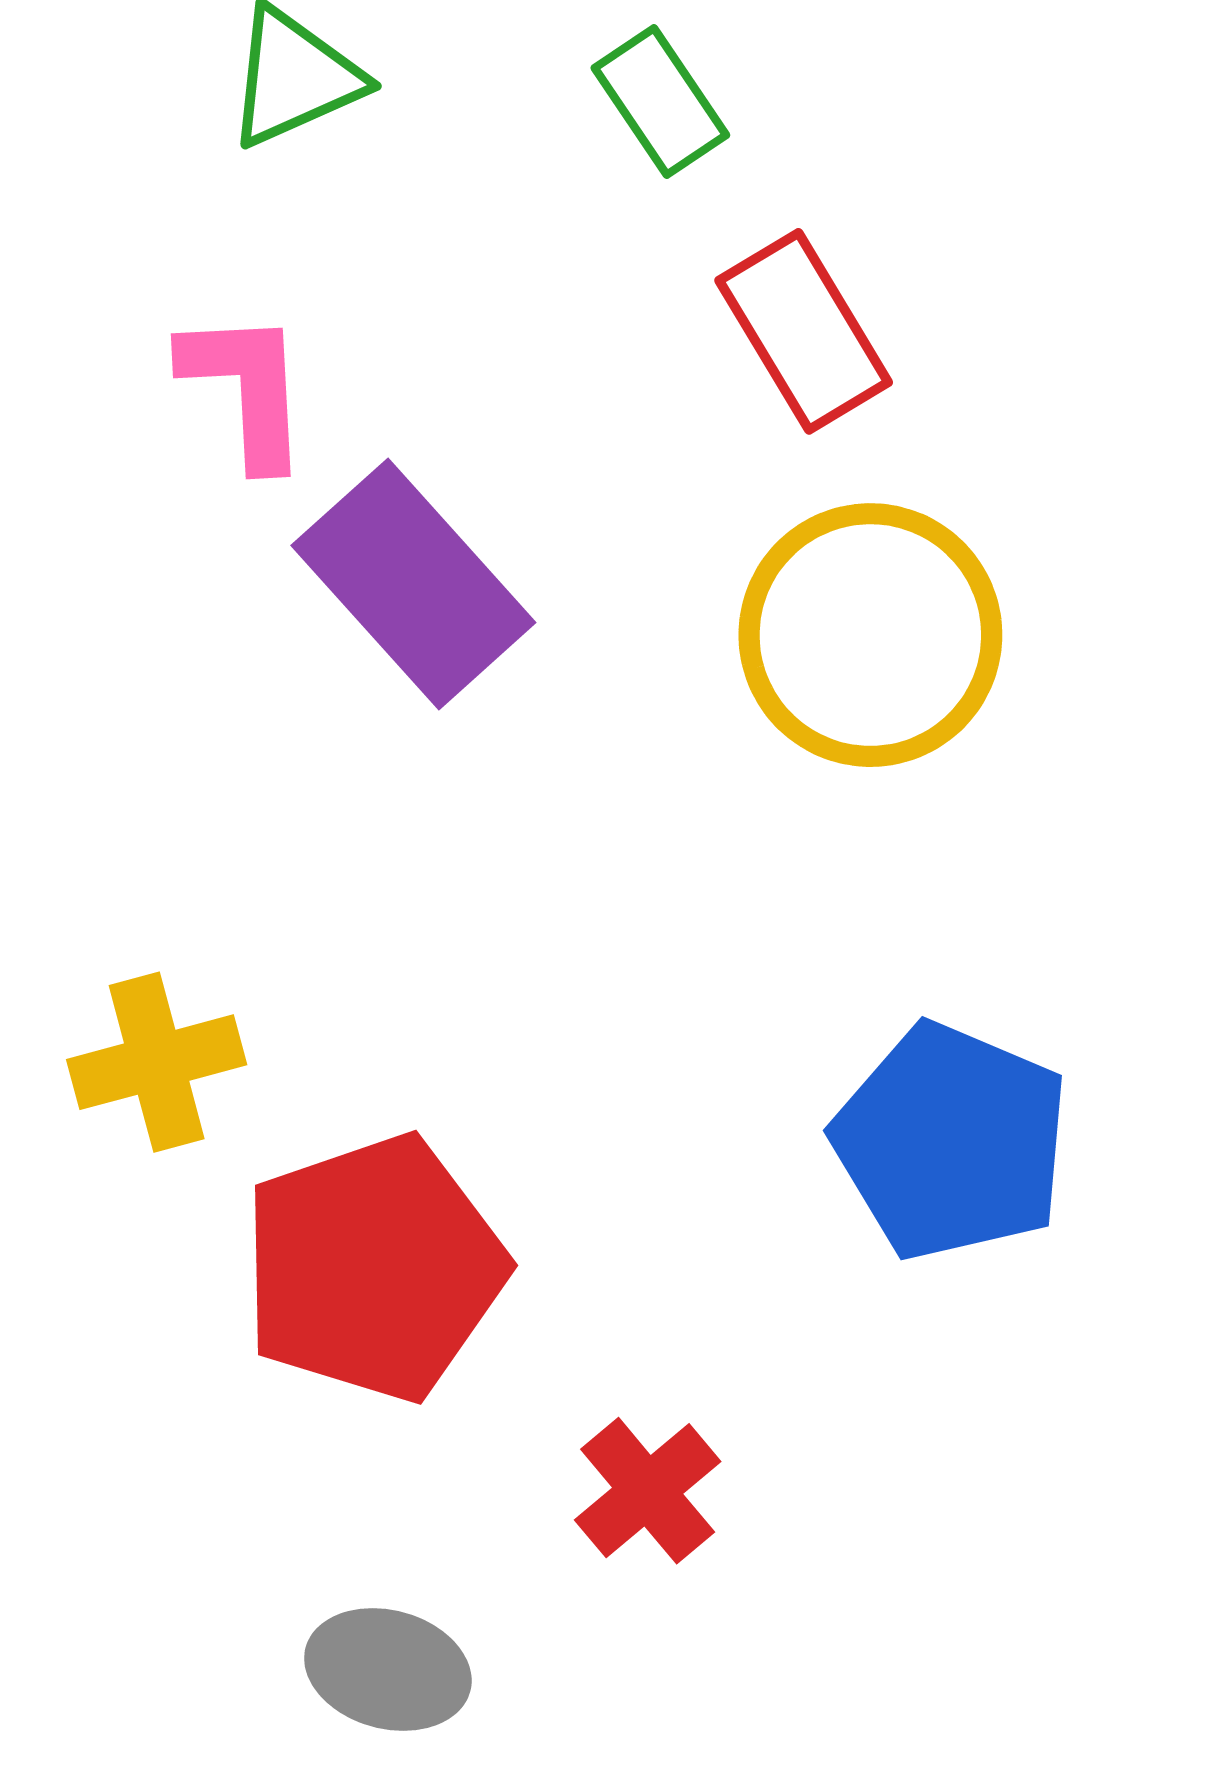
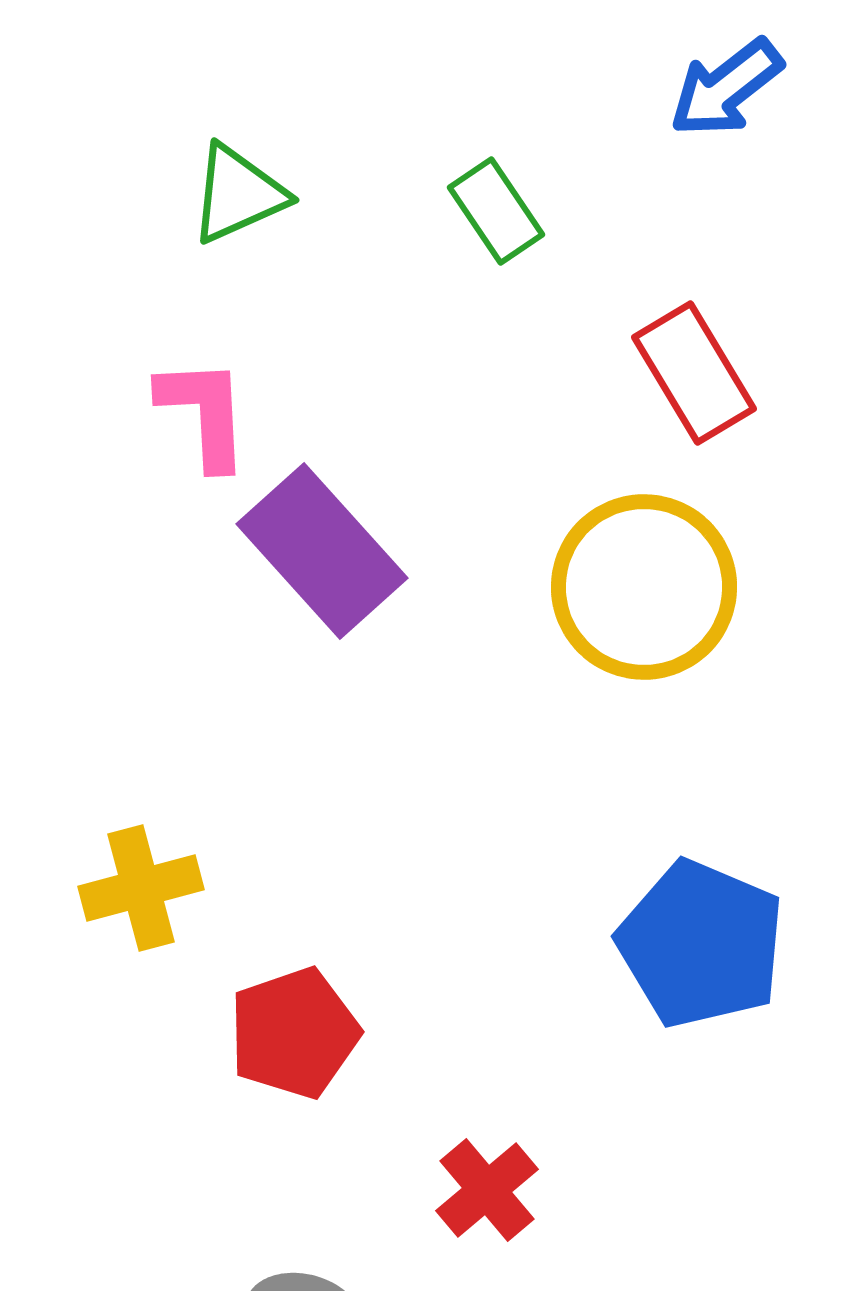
red rectangle: (804, 331) -> (694, 373), moved
red pentagon: (374, 1268) -> (294, 1033), size x0.7

